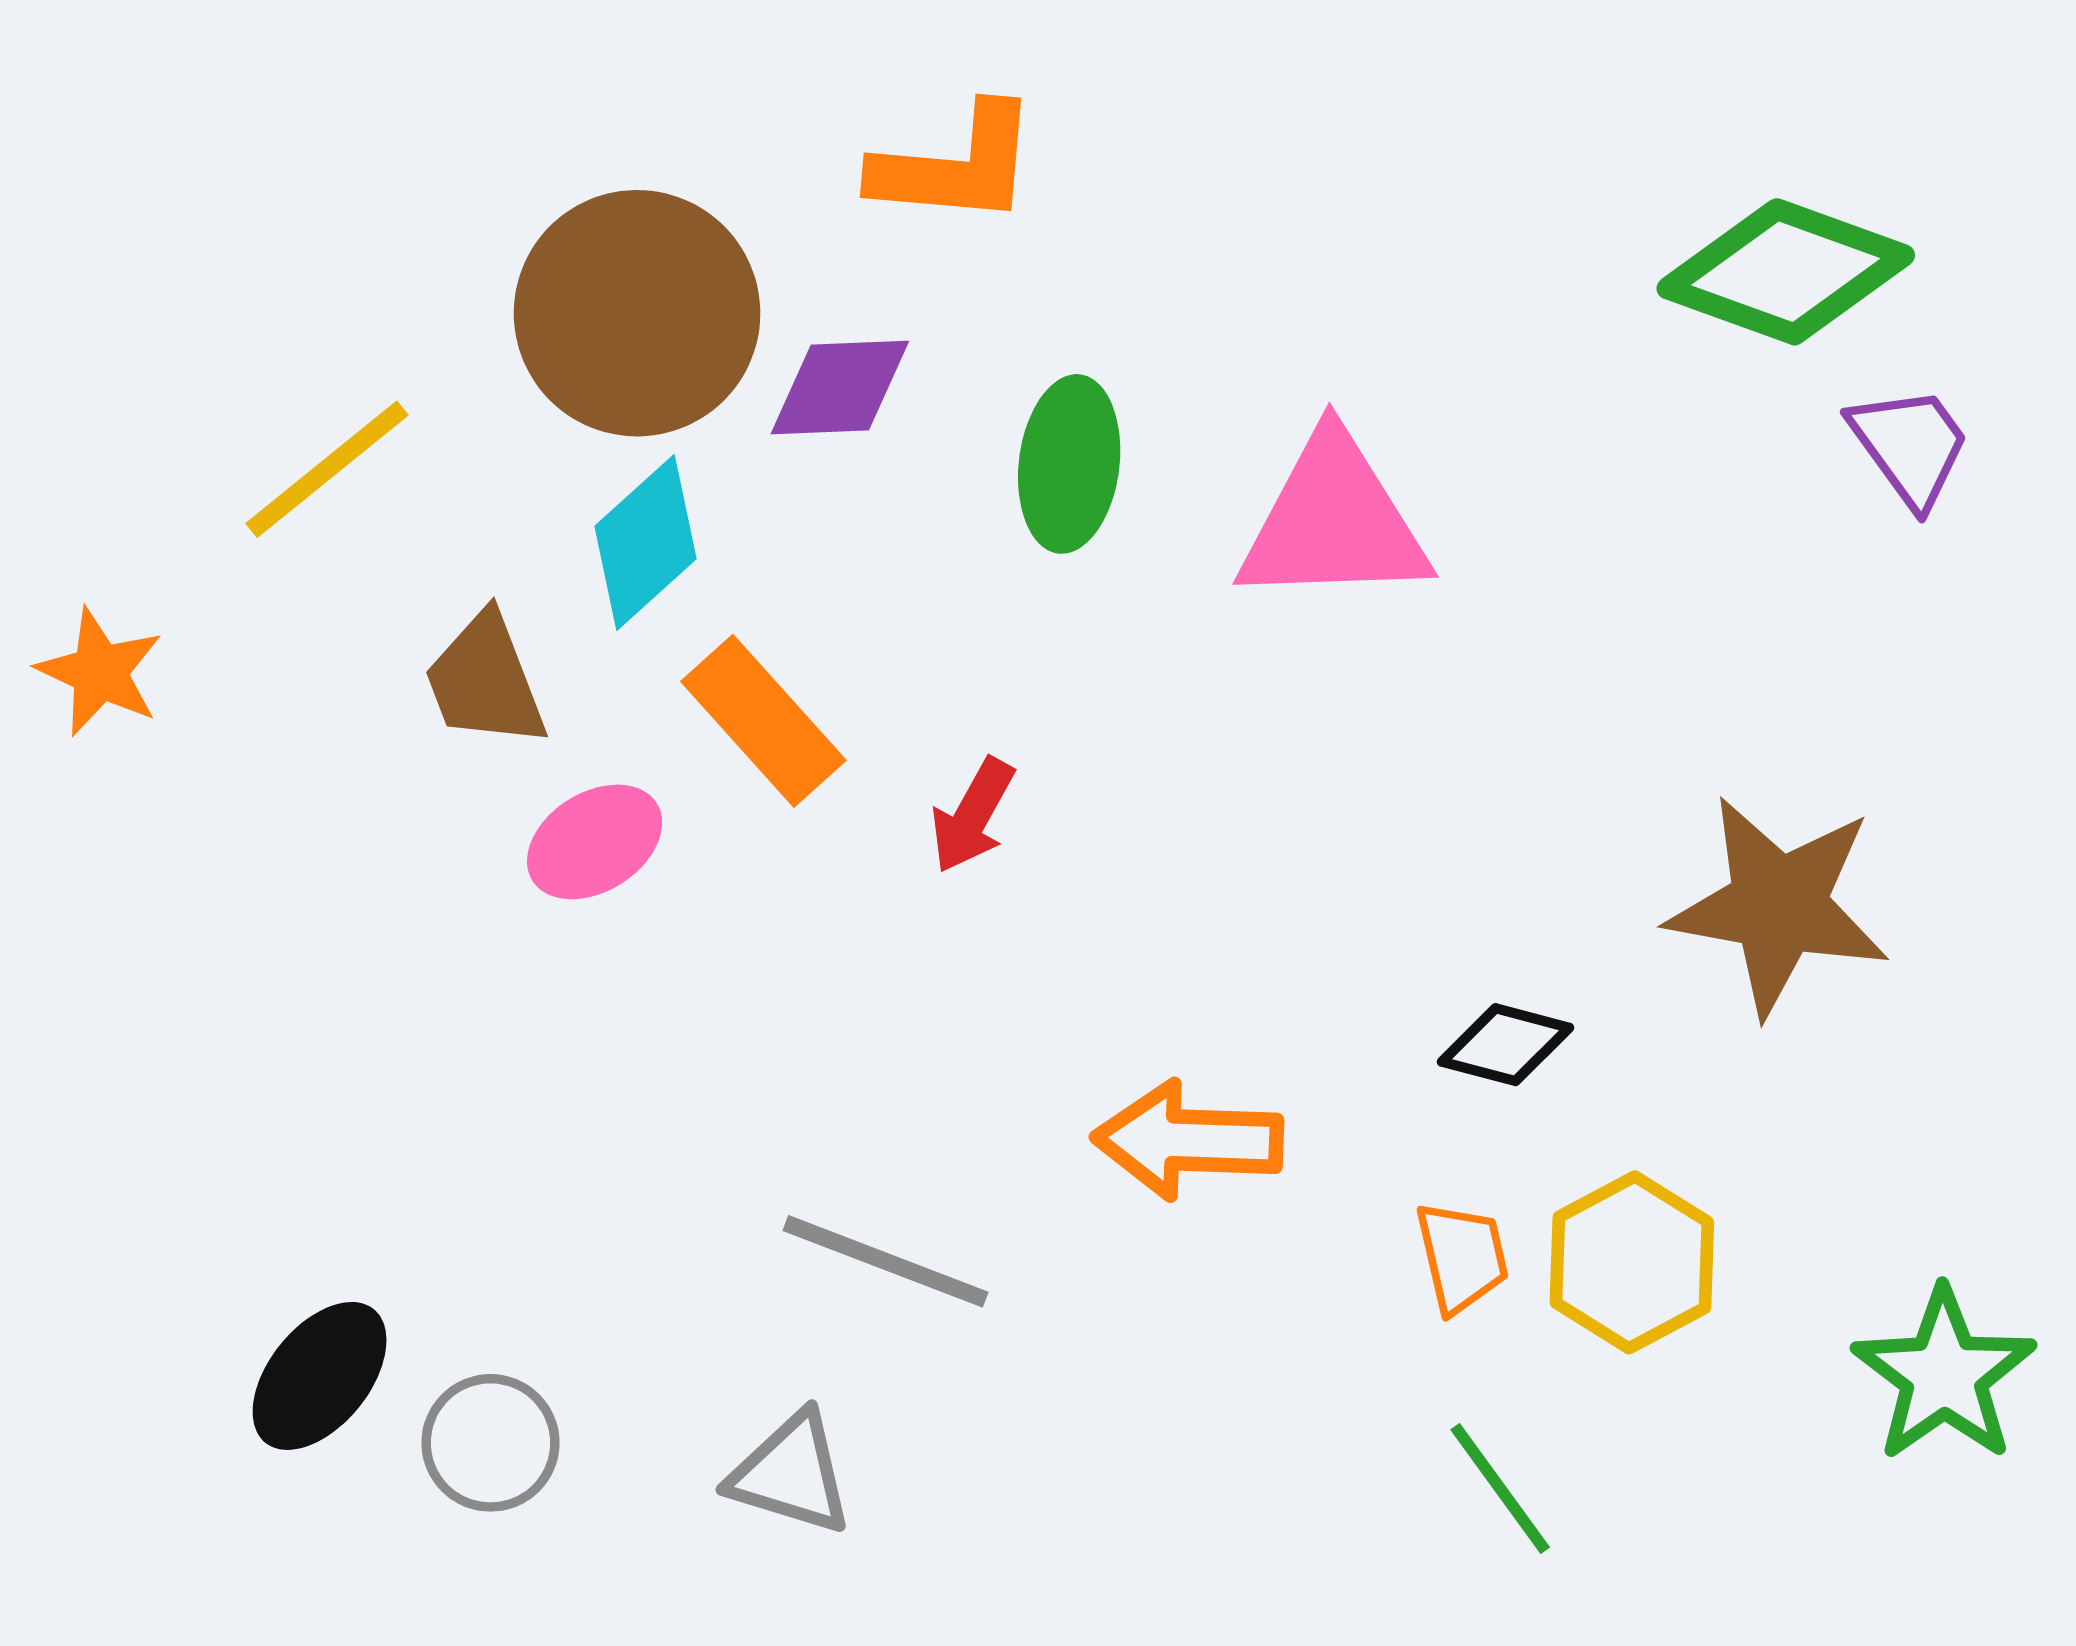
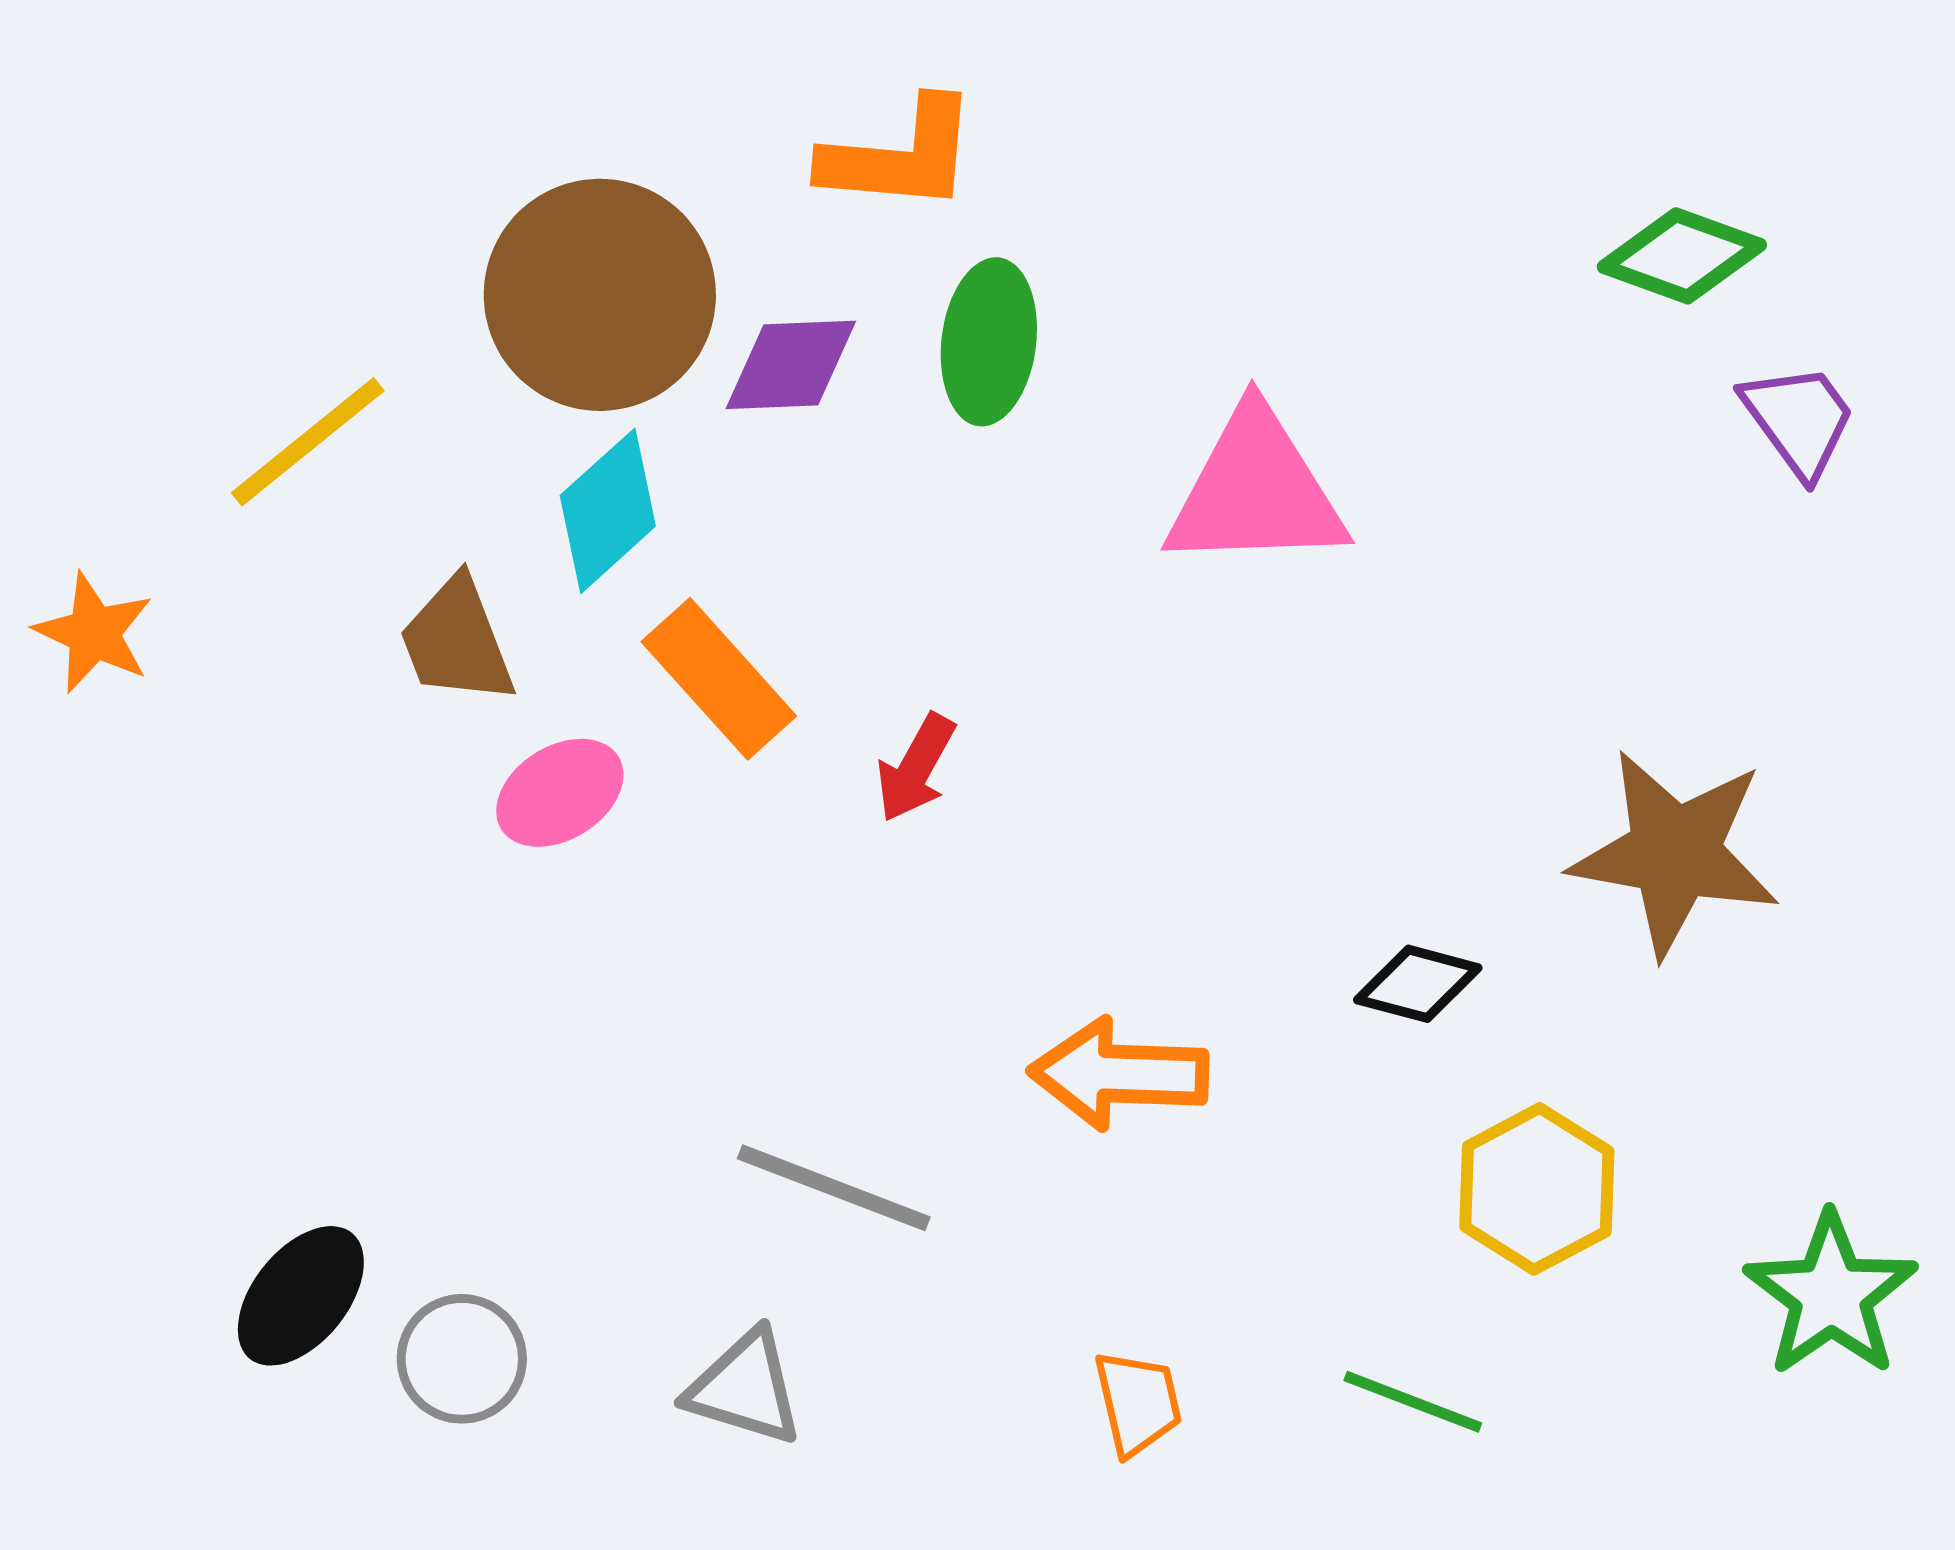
green diamond: (1786, 272) -> (1682, 256), size x0.7
green ellipse: (1069, 464) -> (989, 342), moved
orange trapezoid: (1462, 1257) -> (1138, 1403), moved
green line: (1500, 1489) -> (1413, 1402), turned -33

